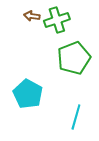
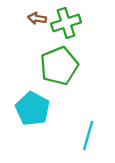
green pentagon: (74, 58) -> (59, 66), moved

